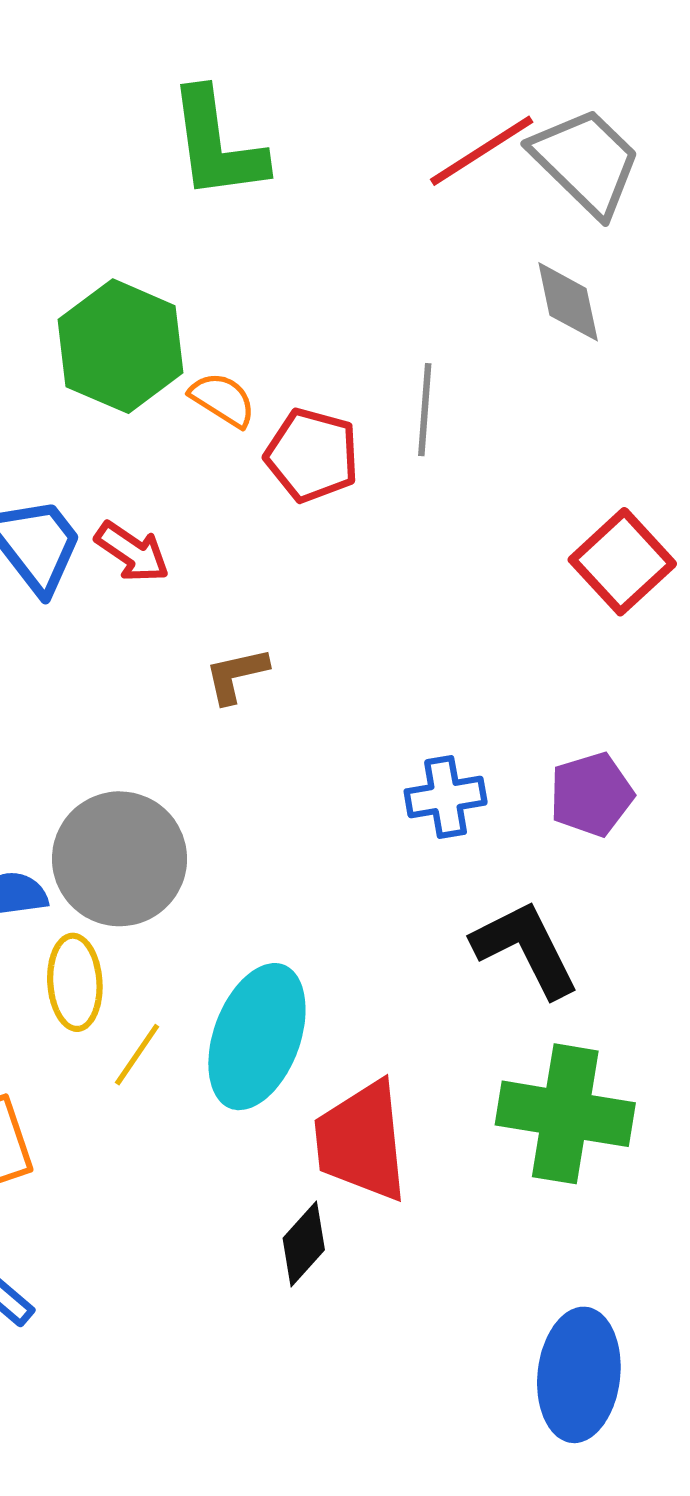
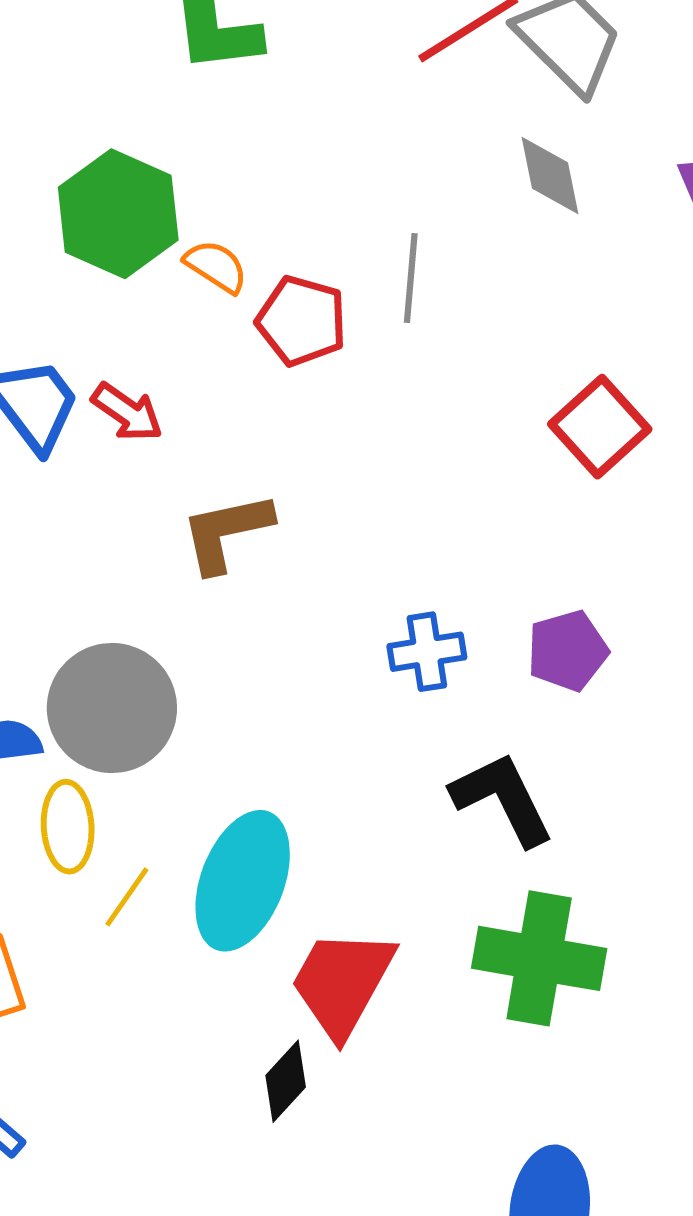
brown L-shape: (236, 675) -> (226, 532), size x1.5
red trapezoid: (361, 1141) -> (342, 983), turned 34

